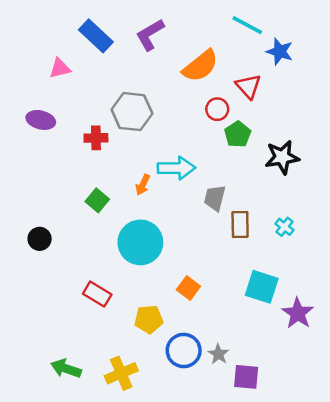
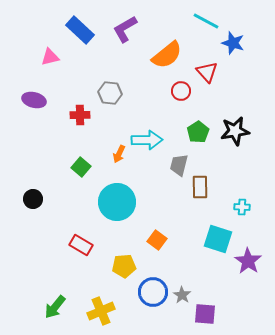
gray hexagon: (132, 112) -> (110, 93), size x0.7
green pentagon: (238, 134) -> (198, 132), moved
cyan cross: (284, 227) -> (242, 207), moved, turned -35
green arrow: (66, 368) -> (55, 307), turned -70

